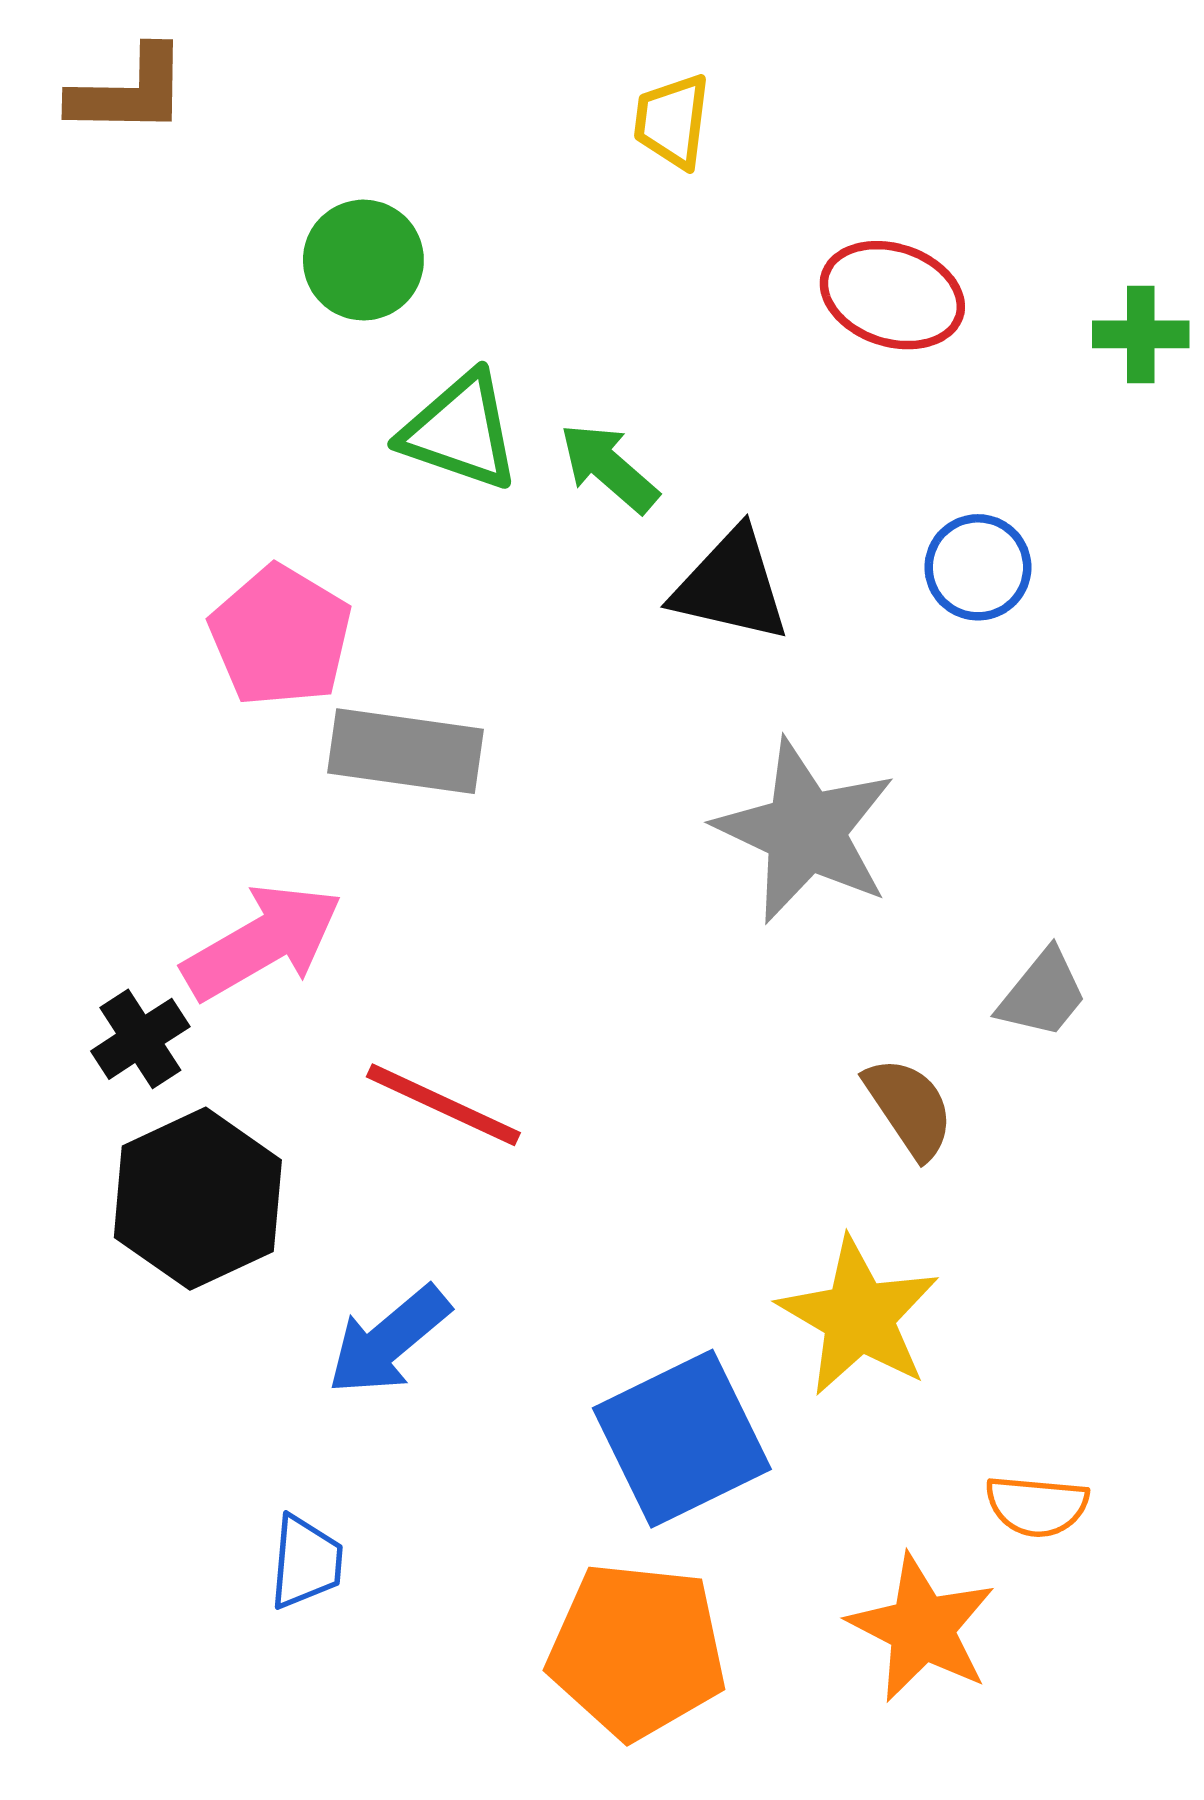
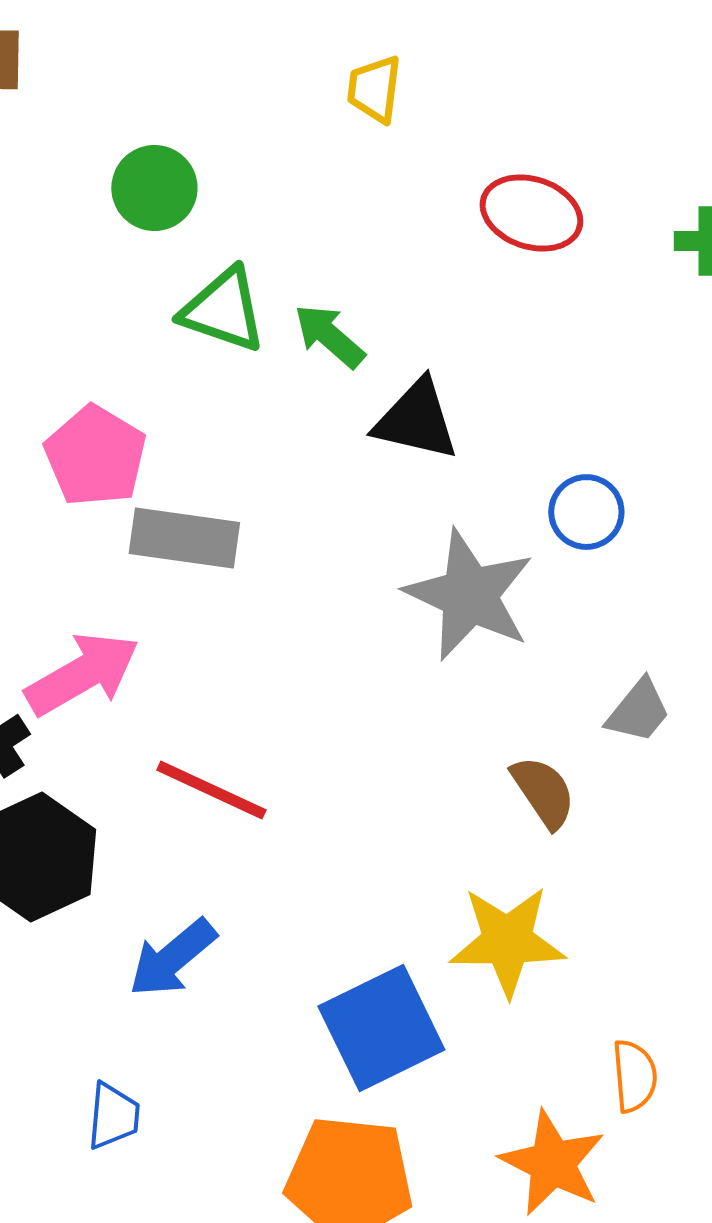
blue circle: (978, 567) -> (586, 512), moved
yellow star: (859, 1317) -> (507, 941), turned -30
orange semicircle: (1037, 1506) -> (634, 1076), turned -100

